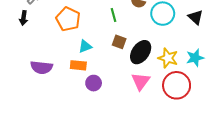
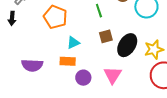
brown square: (119, 42) -> (106, 36), turned -32
yellow star: (168, 58) -> (154, 49), turned -30
pink triangle: (141, 81) -> (113, 75), moved

